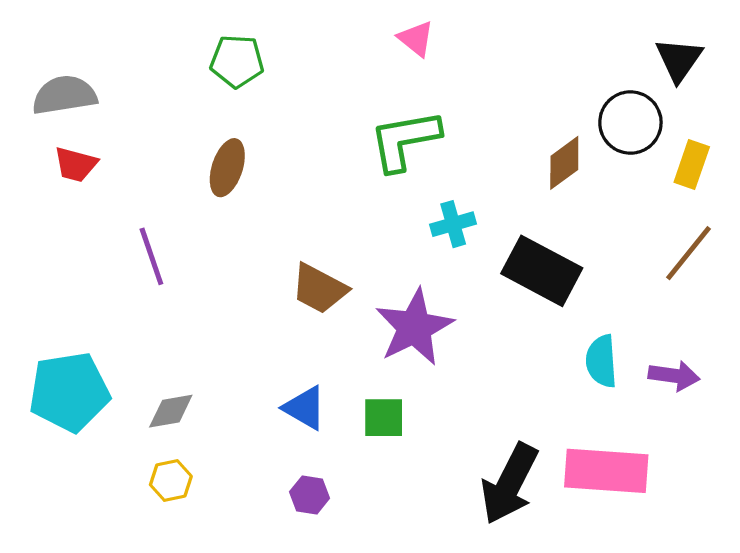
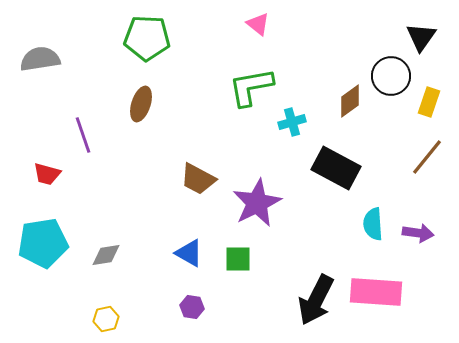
green pentagon: (237, 61) -> (147, 38), size x1.4
red trapezoid: (76, 164) -> (47, 174), moved
cyan cross: (453, 224) -> (292, 122), moved
purple line: (151, 256) -> (83, 135), moved
yellow hexagon: (171, 480) -> (106, 319), moved

